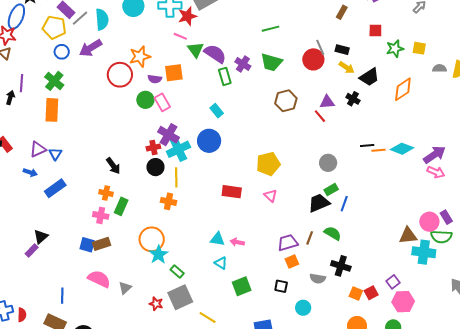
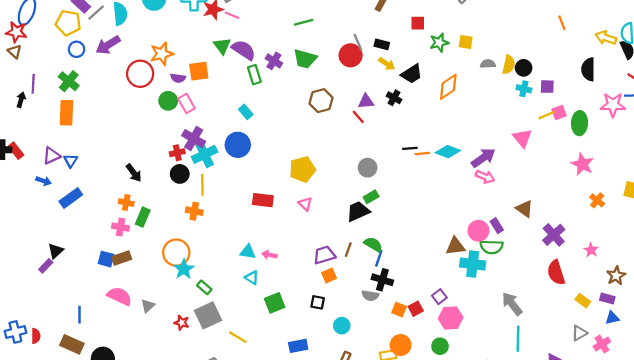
pink line: (180, 36) -> (232, 15), moved
blue line: (344, 204) -> (379, 258), moved
gray semicircle: (318, 279) -> (370, 296), moved

